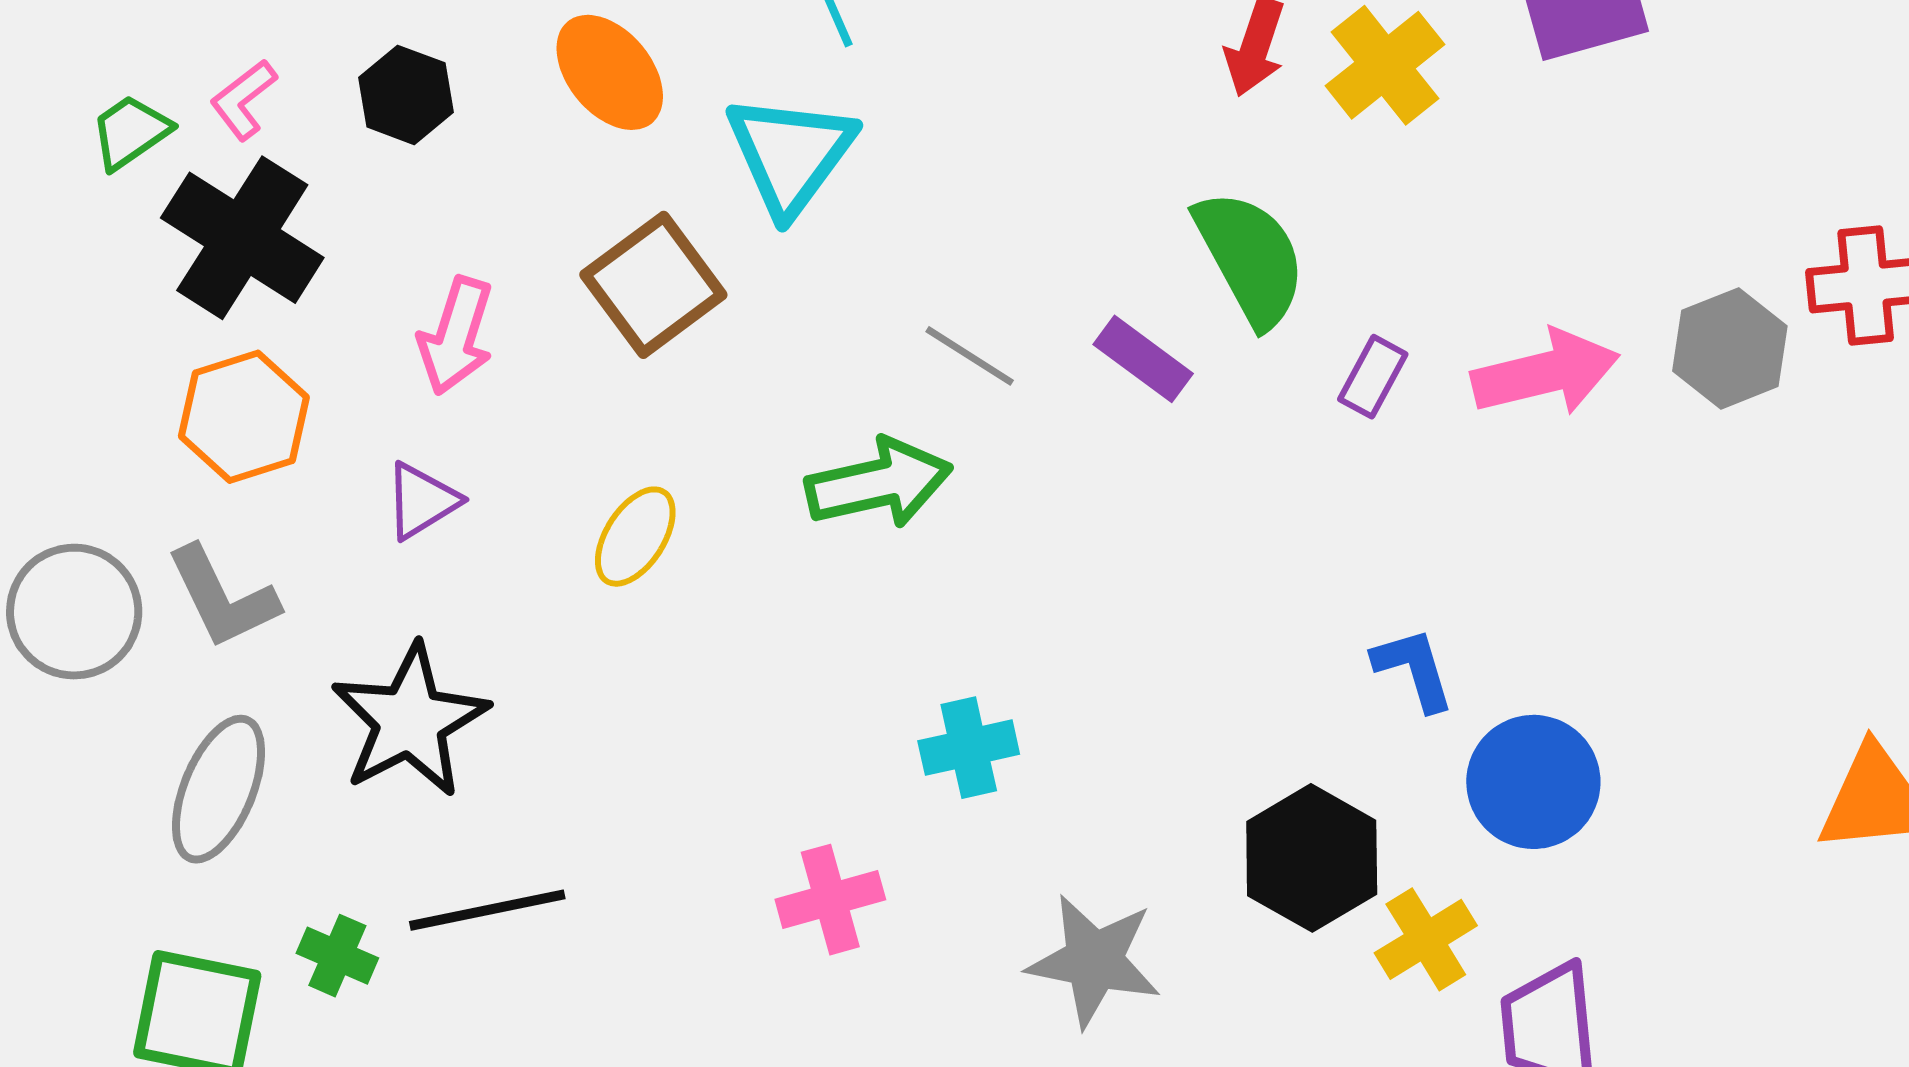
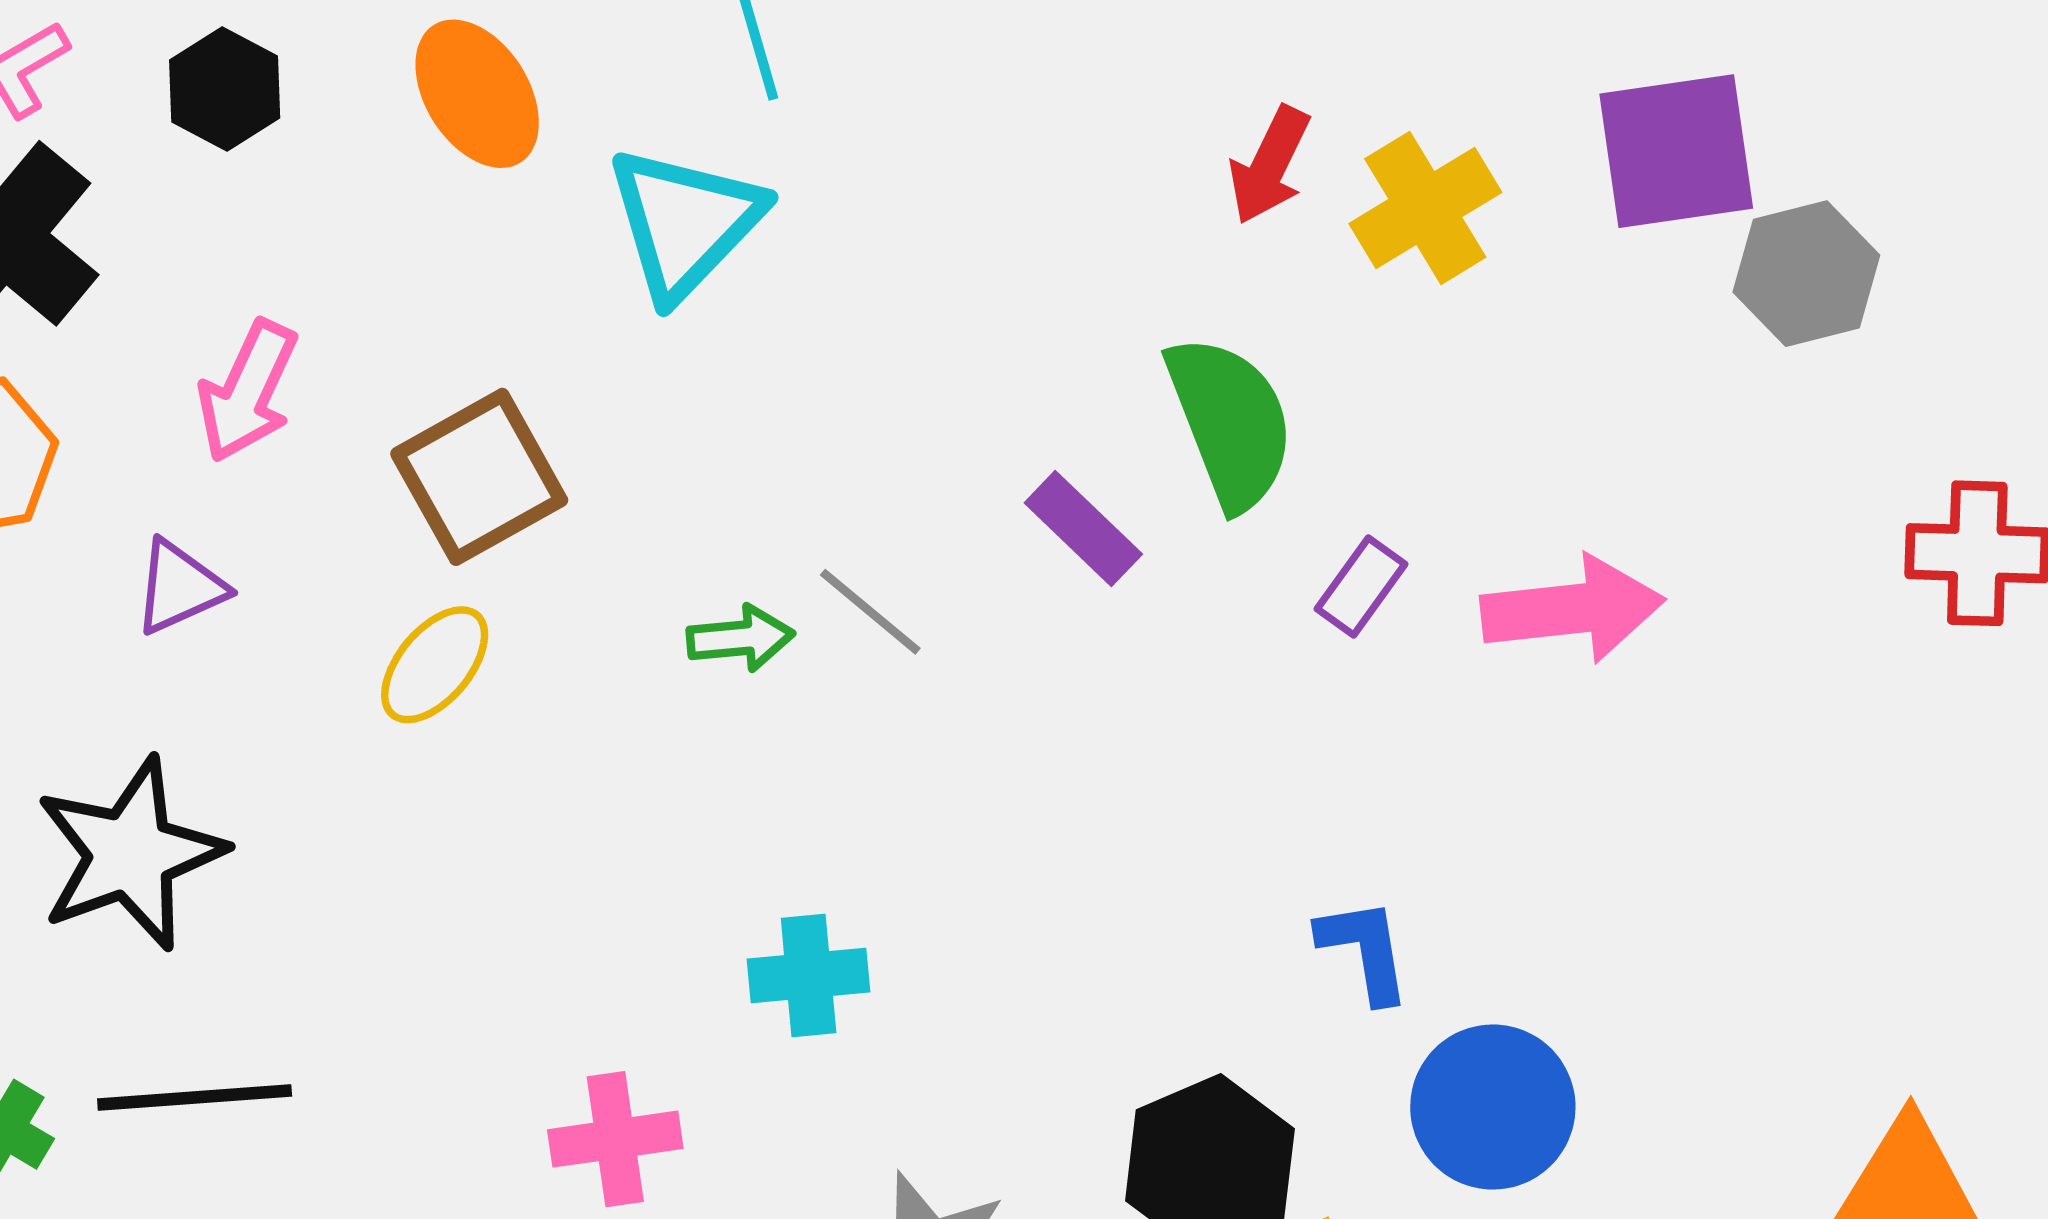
brown square: (653, 285) -> (479, 477), moved
gray hexagon: (1730, 348) -> (1806, 274), moved
gray line: (970, 356) -> (870, 612), moved
green arrow: (879, 483) -> (741, 638), size x0.6

